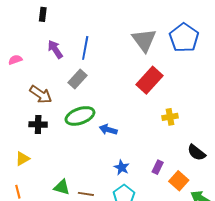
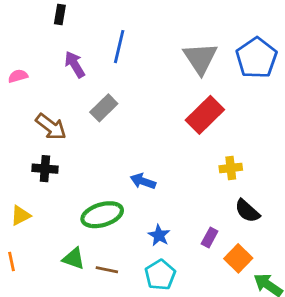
blue line: (85, 48) -> (119, 47), moved
green ellipse: (80, 116) -> (102, 215), moved
black semicircle: (196, 153) -> (247, 211), moved

